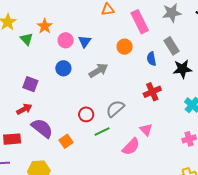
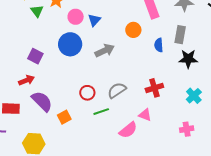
gray rectangle: (172, 46) -> (180, 35), turned 36
blue circle: (63, 68) -> (70, 44), size x1.5
red cross: (152, 92) -> (154, 88), moved
pink triangle: (146, 130) -> (145, 115), turned -32

